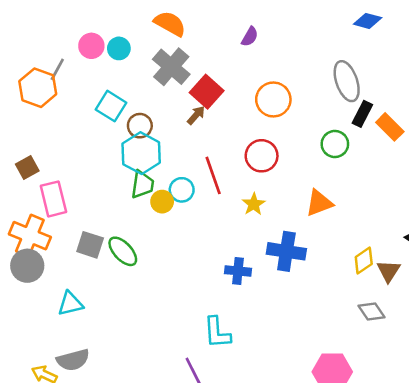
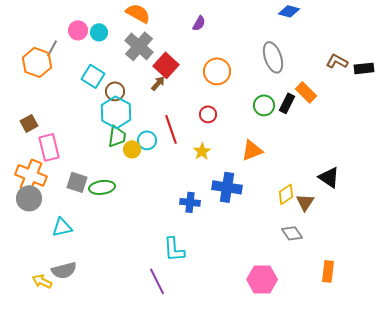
black rectangle: (362, 114) -> (287, 103), moved
red circle: (262, 156) -> (208, 114), size x0.7
green ellipse: (123, 251) -> (102, 187), turned -55

